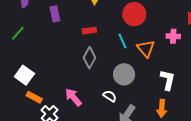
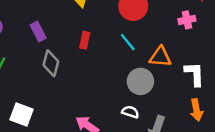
red rectangle: (89, 31) -> (85, 40), turned -56
orange triangle: (146, 48) -> (160, 57), moved, turned -30
gray diamond: (90, 58) -> (51, 63), moved

